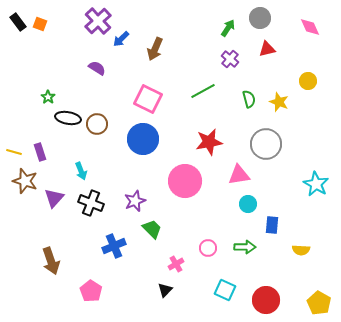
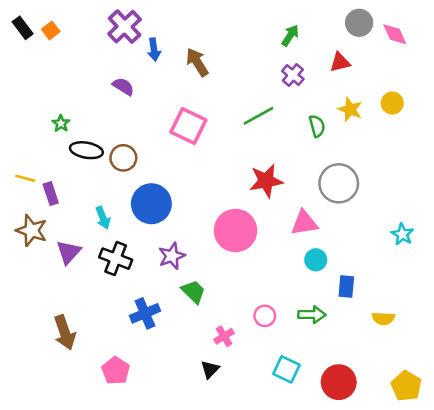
gray circle: (260, 18) -> (359, 23), moved
orange square: (40, 24) -> (51, 30), turned 32
blue arrow: (121, 39) -> (154, 50), turned -54
brown arrow: (155, 49) -> (197, 62), turned 125
yellow star: (279, 102) -> (350, 109), moved
blue circle: (143, 139) -> (151, 204), moved
yellow line: (14, 152) -> (25, 178), moved
cyan star: (316, 184) -> (402, 234), size x0.7

